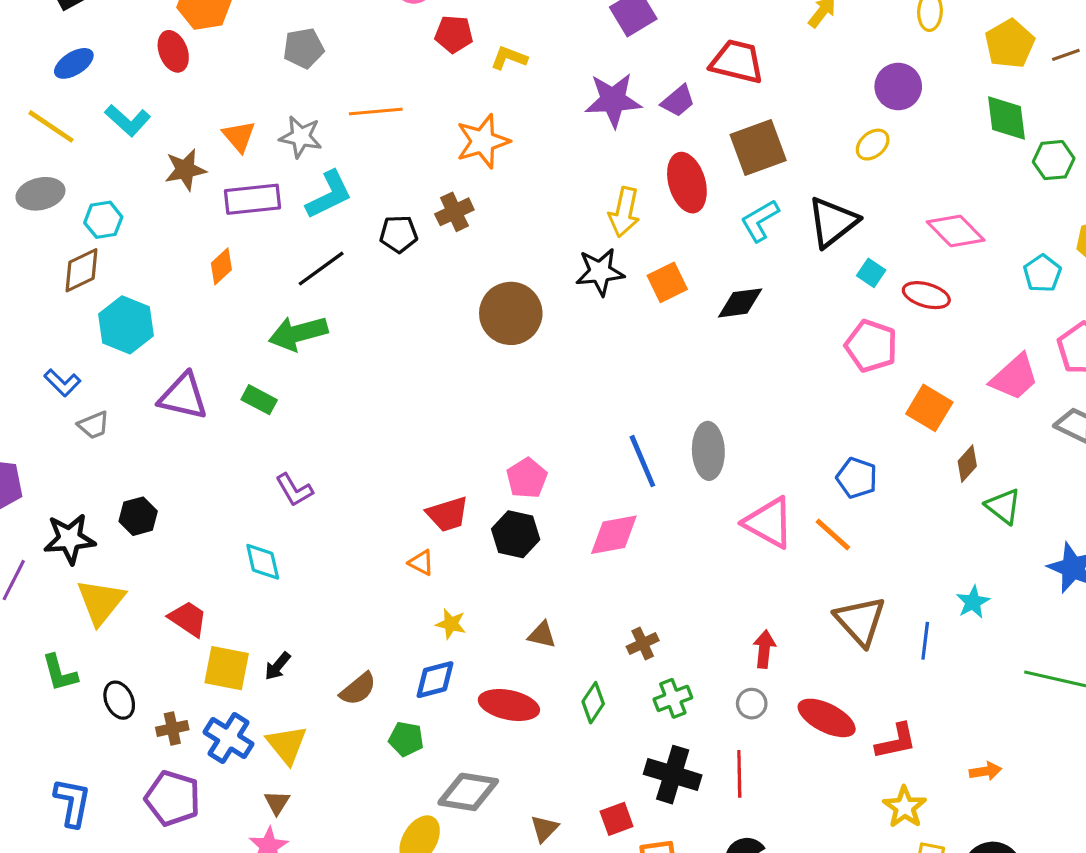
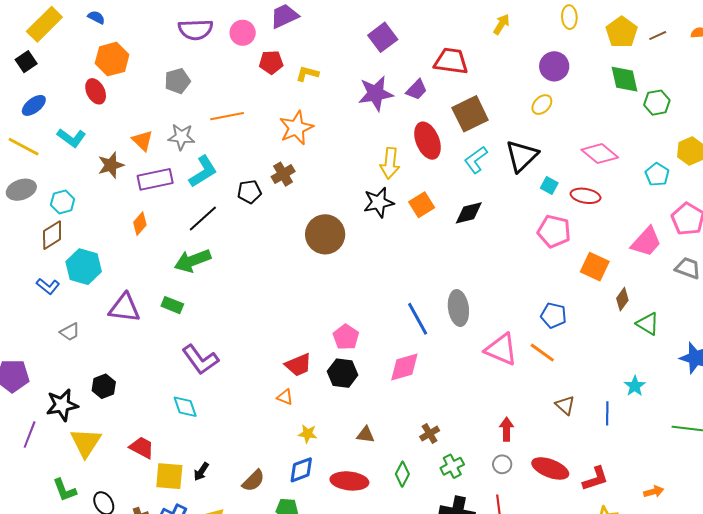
blue L-shape: (62, 383) -> (48, 286), moved
purple L-shape: (294, 490) -> (200, 360), size x1.5
brown triangle: (860, 621) -> (565, 405), size x0.6

